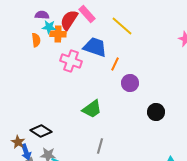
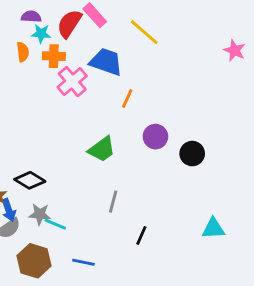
orange cross: (58, 34) -> (54, 56), moved
pink cross: (71, 61) -> (72, 82), turned 30
orange line: (115, 64) -> (127, 98), moved
purple circle: (130, 83) -> (155, 137), moved

